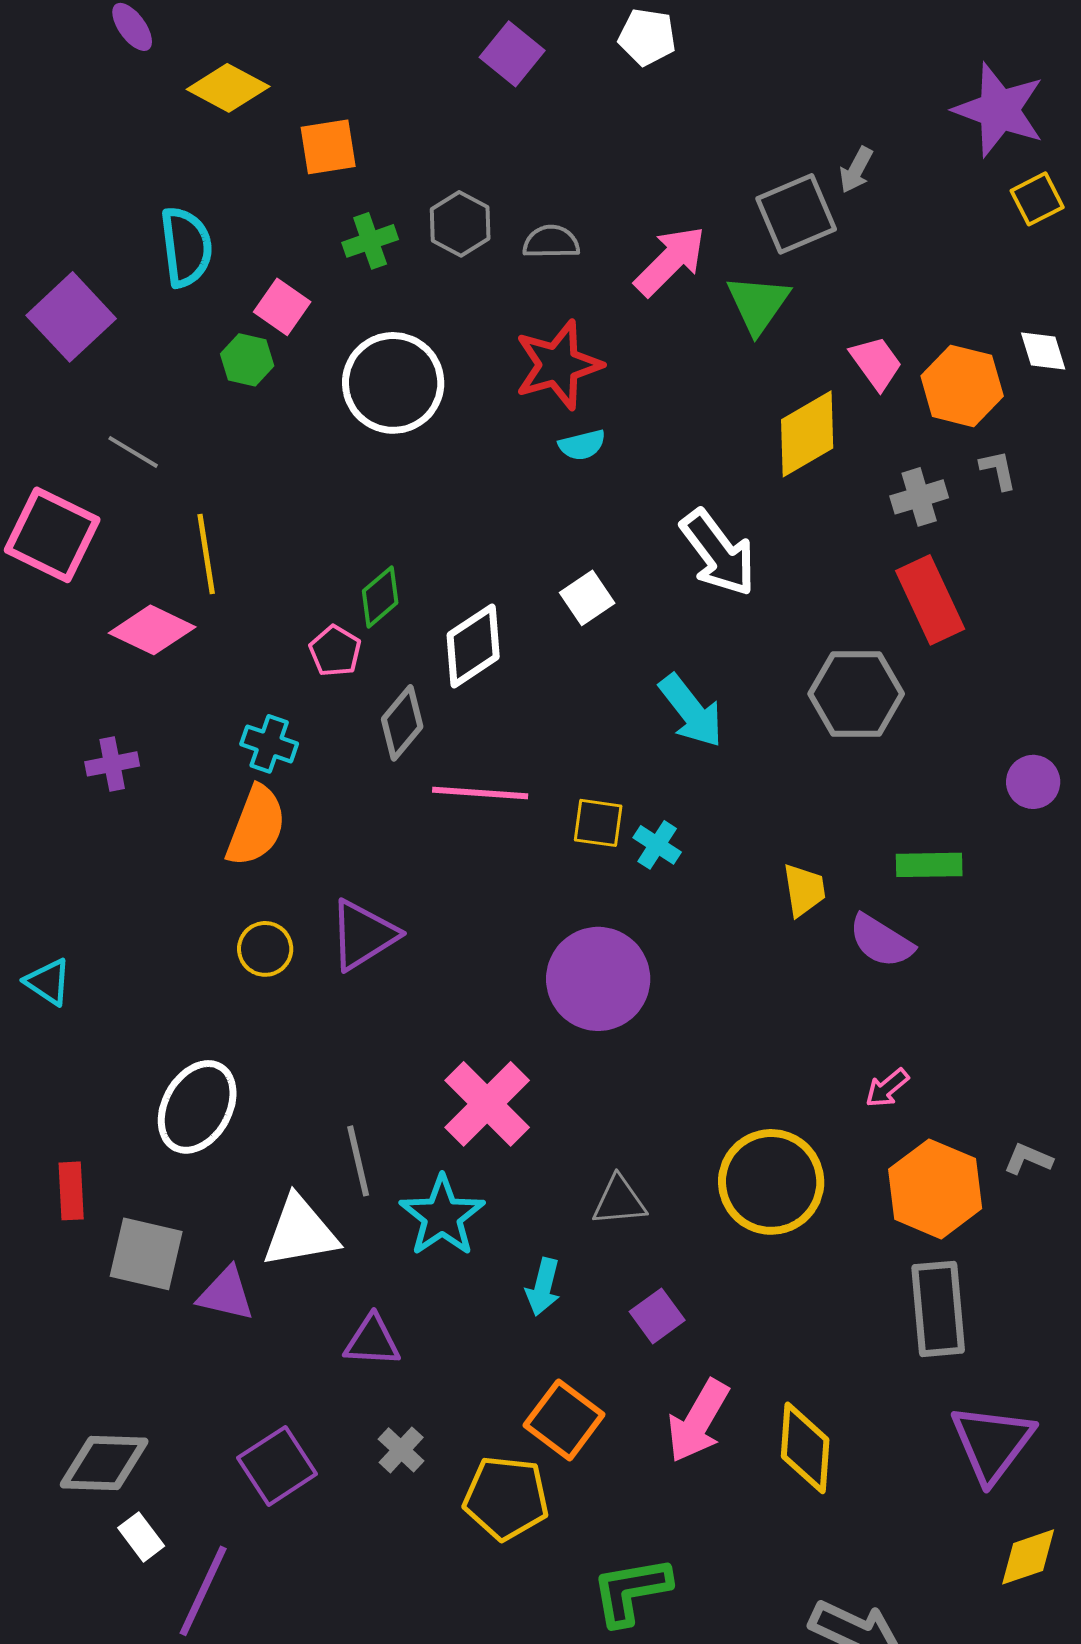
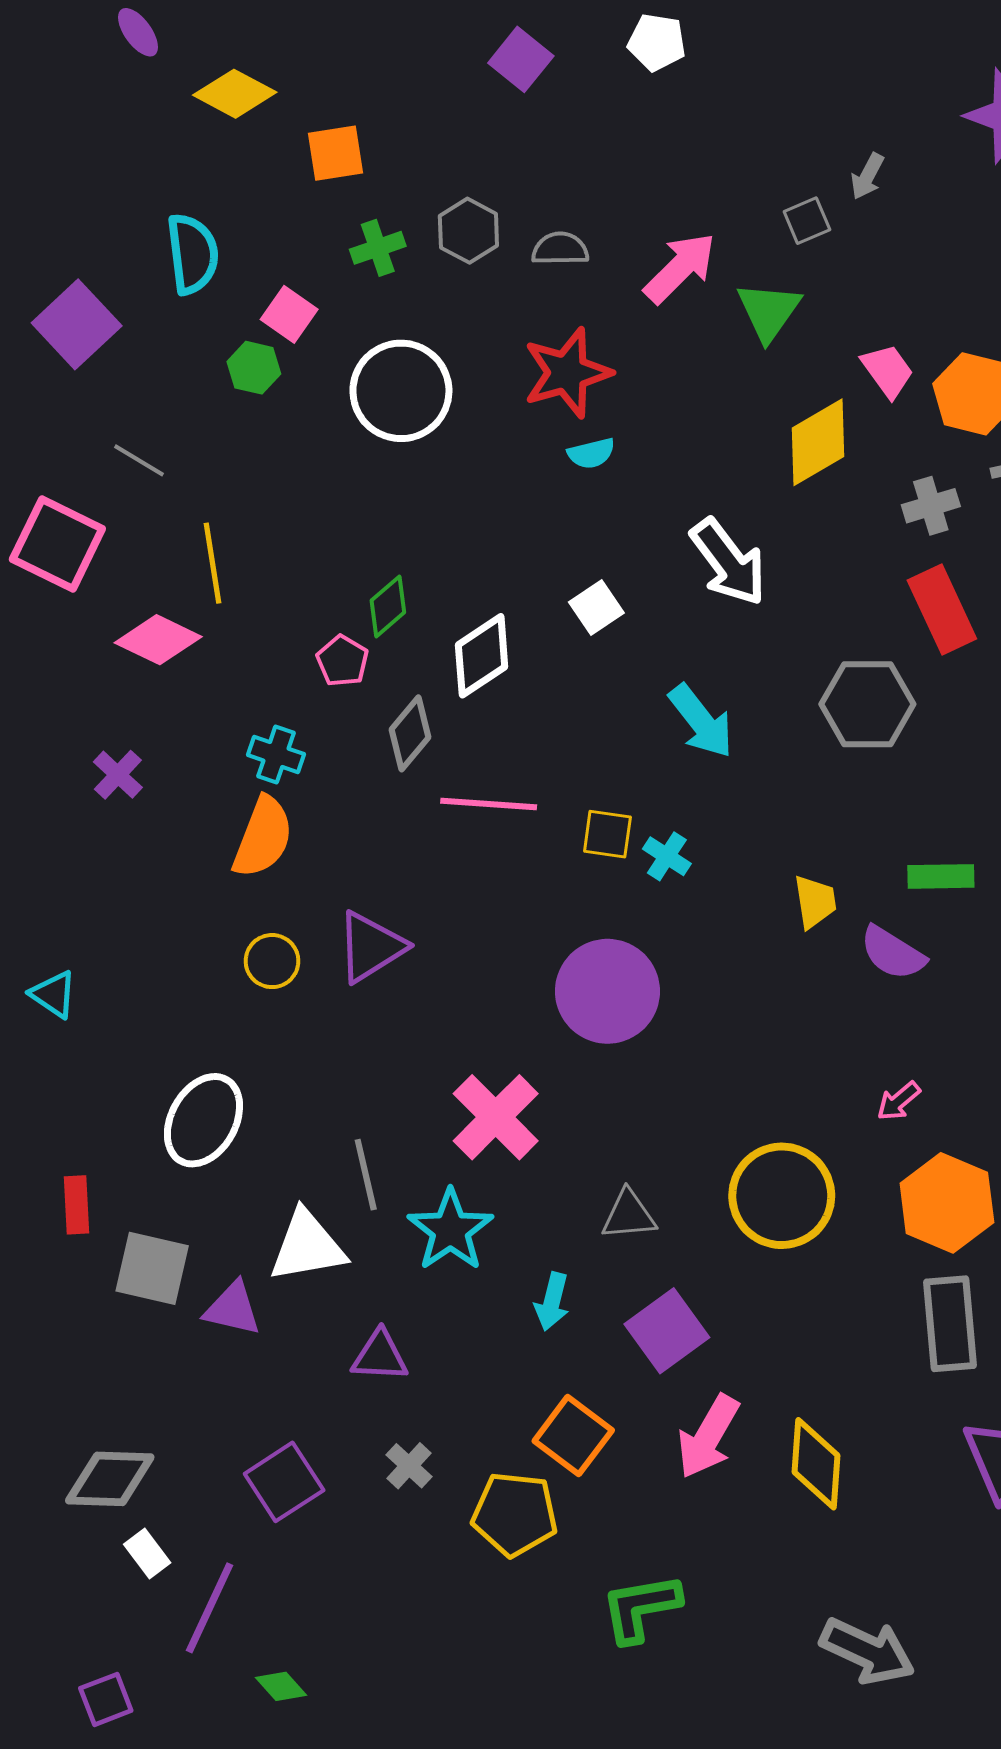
gray square: (796, 214) -> (807, 221), size x0.6
purple cross: (112, 764) -> (118, 775), turned -36
purple square: (657, 1316) -> (667, 1331), size x1.5

